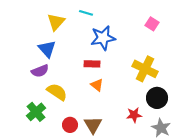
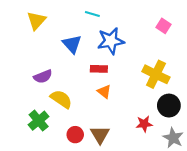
yellow triangle: (56, 22) -> (36, 20), moved
blue triangle: (47, 49) -> (72, 44), moved

